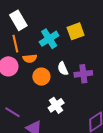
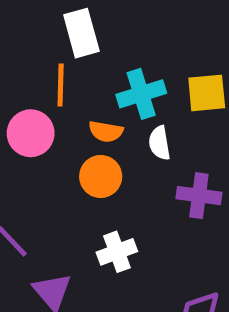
orange semicircle: (30, 58) -> (106, 131), moved
white semicircle: (63, 69) -> (160, 143), moved

